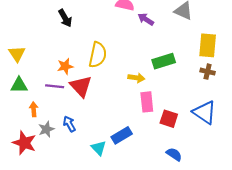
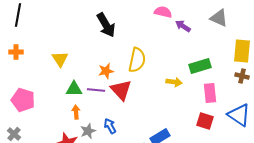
black arrow: (65, 18) -> (106, 25), size x1.4
green triangle: (19, 85) -> (74, 89), moved
pink rectangle: (147, 102) -> (210, 93), moved

